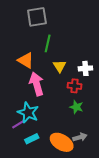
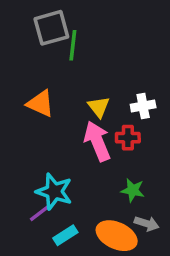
green line: (48, 43) -> (73, 45), moved
pink arrow: (37, 84) -> (97, 141), moved
green star: (76, 107) -> (133, 190), moved
gray arrow: (80, 137) -> (147, 224), turned 40

